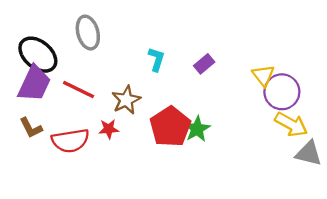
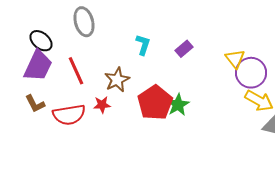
black ellipse: (38, 55) -> (41, 41), size x0.7
red line: (79, 89) -> (76, 71), turned 40

